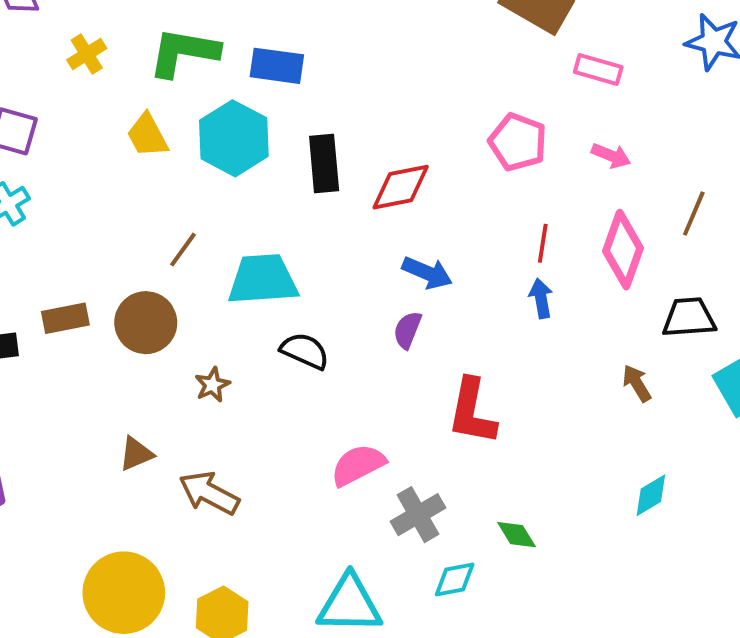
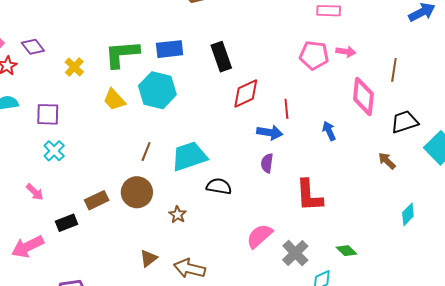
pink pentagon: (518, 142) -> (314, 55), moved
black rectangle: (324, 163) -> (221, 57), moved
red line: (543, 243) -> (286, 109), moved

